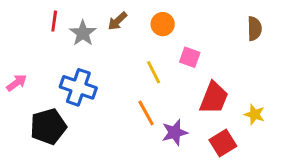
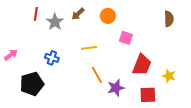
yellow line: (154, 72) -> (89, 48), moved, turned -70
blue cross: (78, 87) -> (52, 58), size x0.6
red square: (223, 143) -> (148, 95), turned 30

